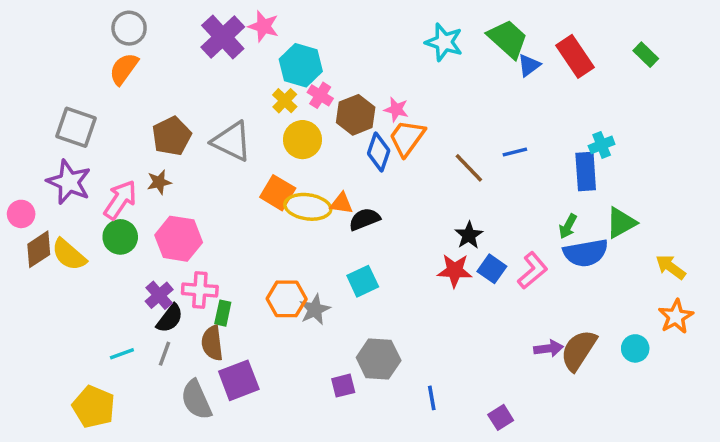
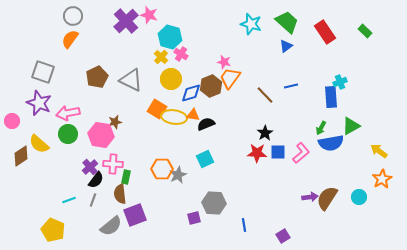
blue triangle: (529, 65) -> (286, 46), moved
brown hexagon: (356, 115) -> (211, 86), moved
blue diamond: (379, 152) -> (191, 93), moved, turned 55
brown star: (159, 182) -> (115, 122), moved
pink arrow: (120, 200) -> (68, 113), turned -135
brown diamond: (39, 249) -> (21, 156), moved
blue square: (492, 269) -> (278, 152), turned -35
gray semicircle: (196, 400) -> (111, 226), turned -105

